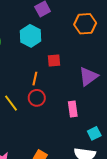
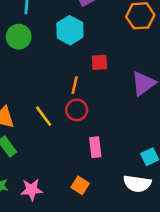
pink rectangle: (73, 109) -> (95, 147), moved

